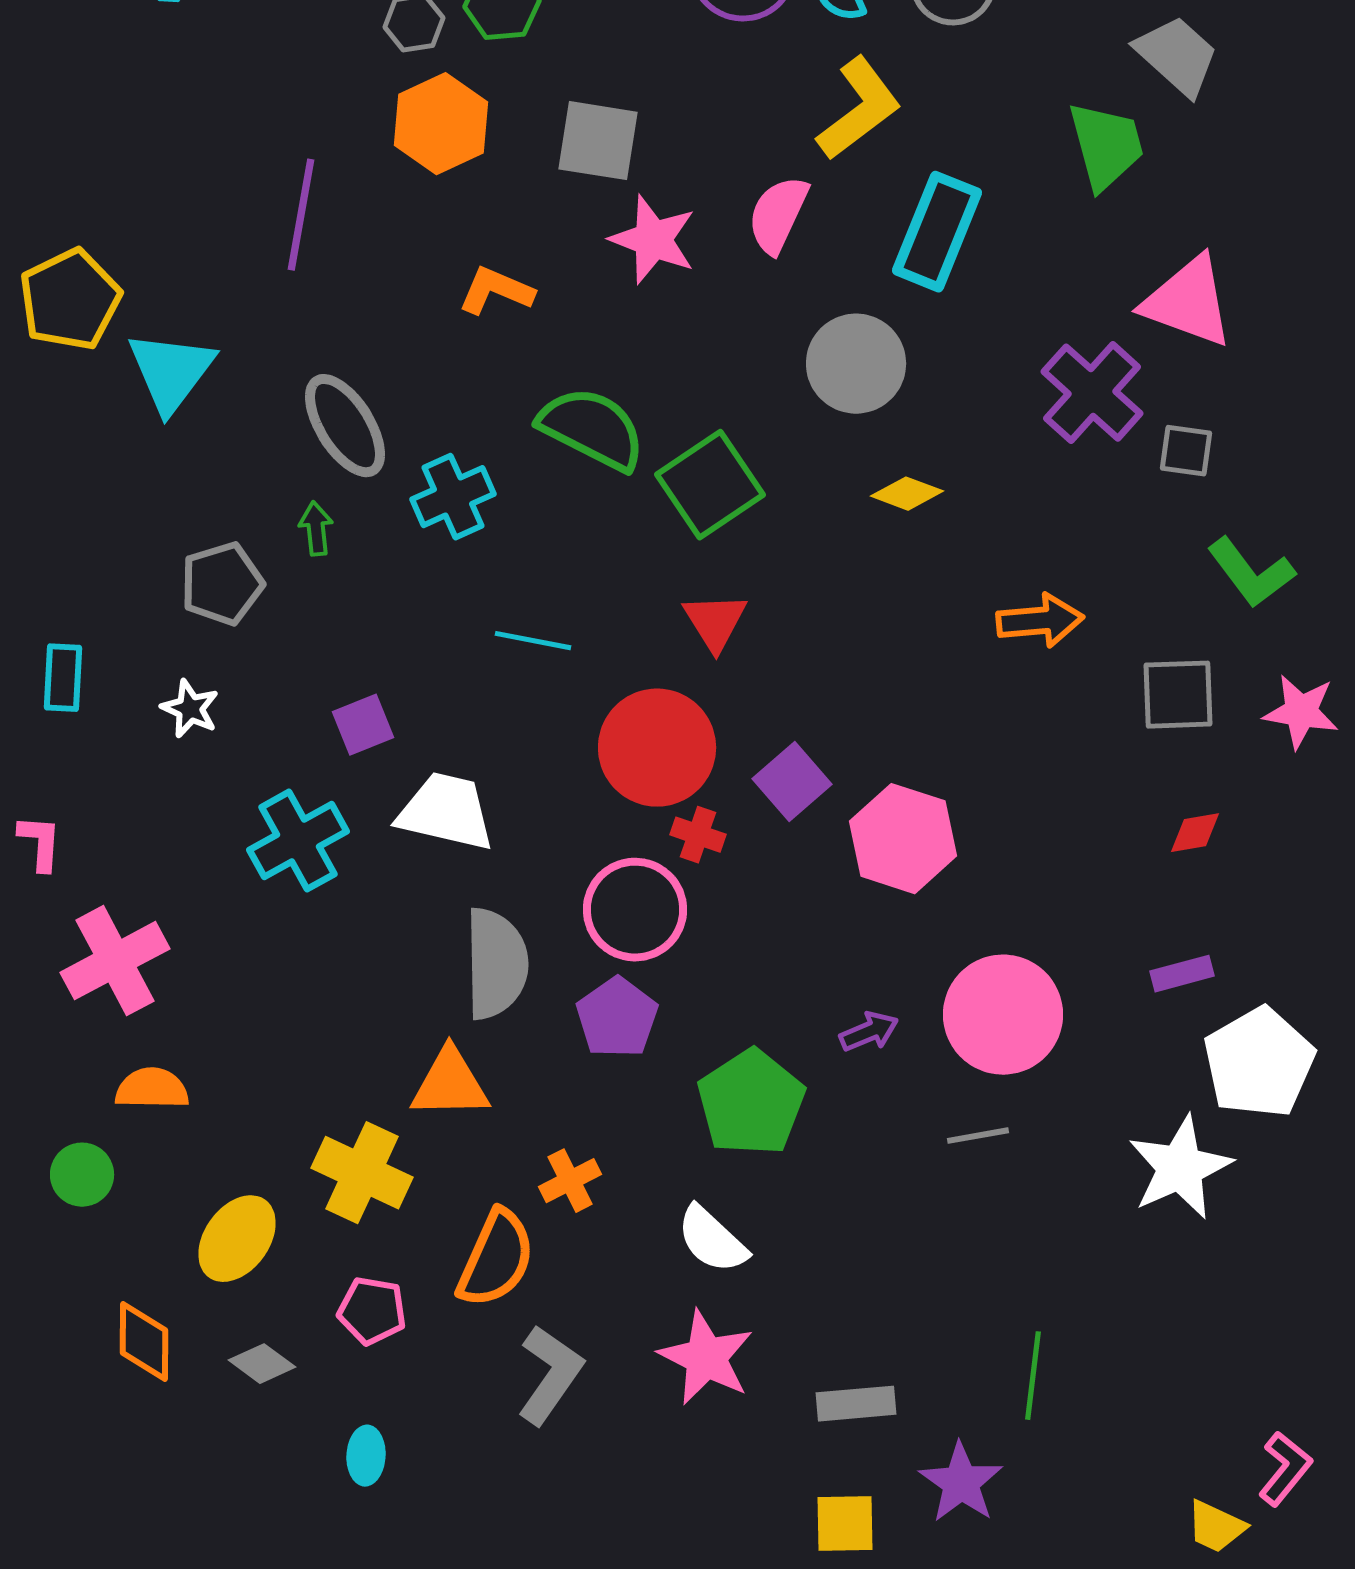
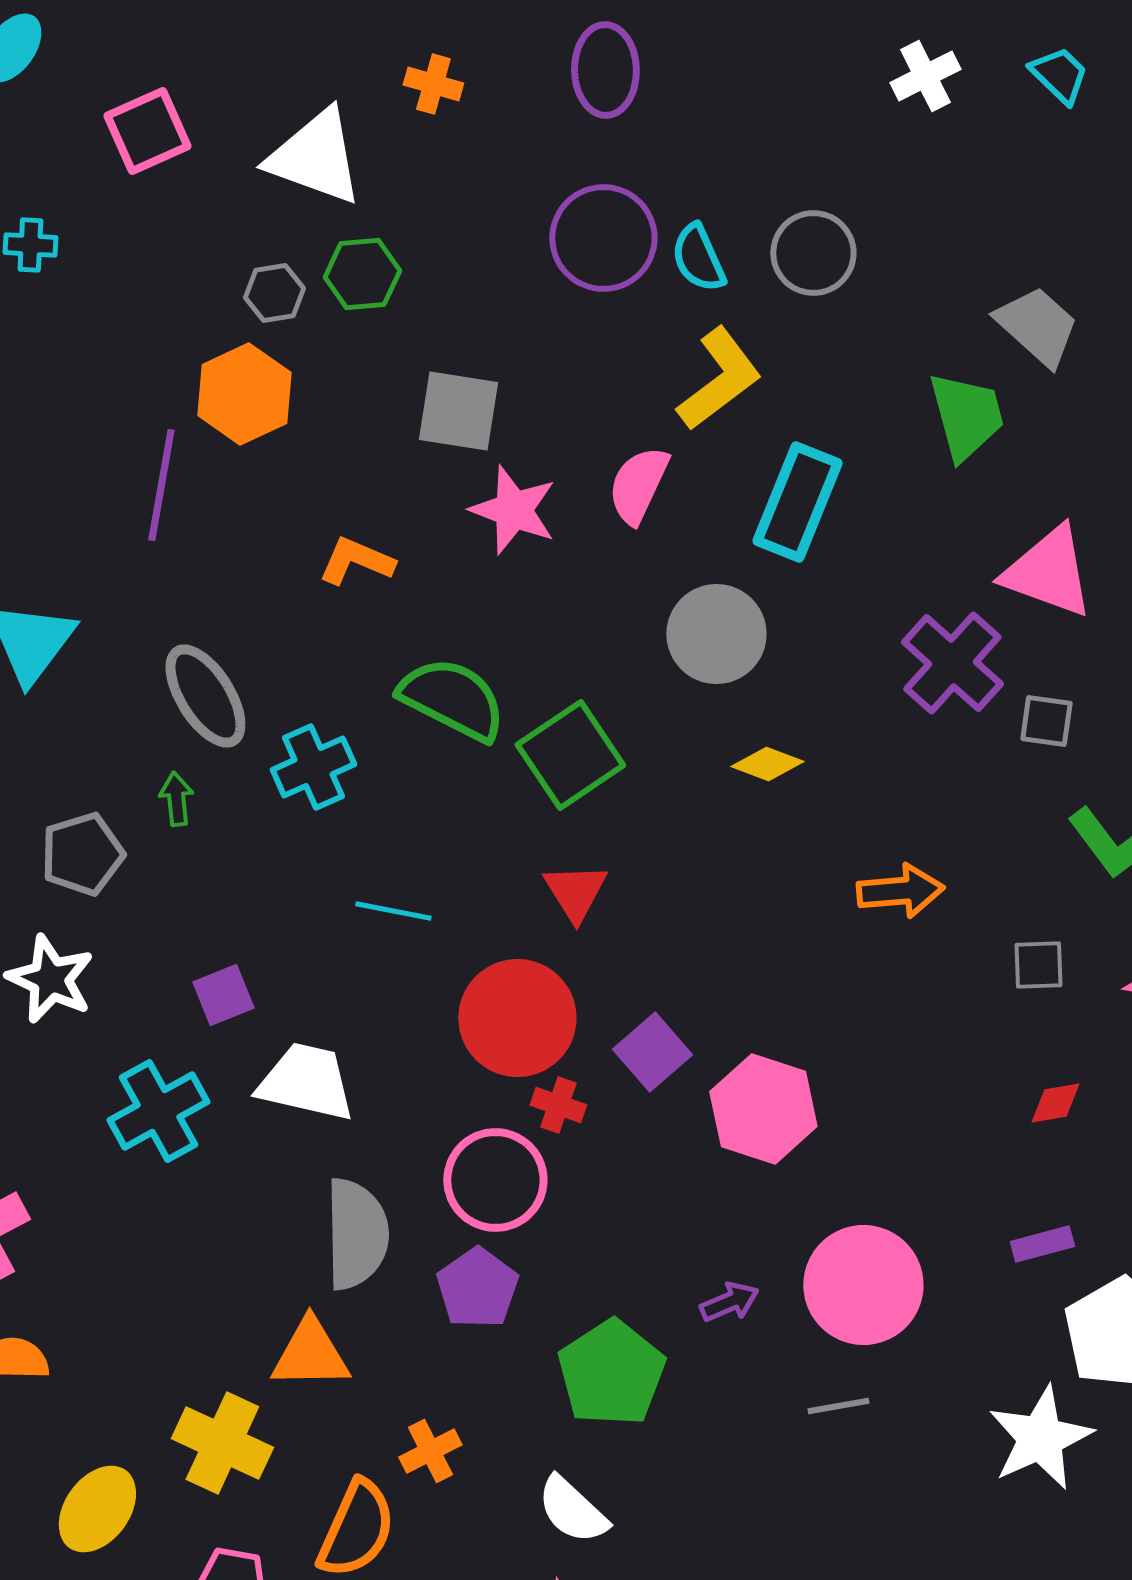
orange hexagon: (441, 124) -> (244, 394), moved
gray square: (1178, 695) -> (1038, 965), size x0.7
white star: (190, 709) -> (50, 979), size x1.5

